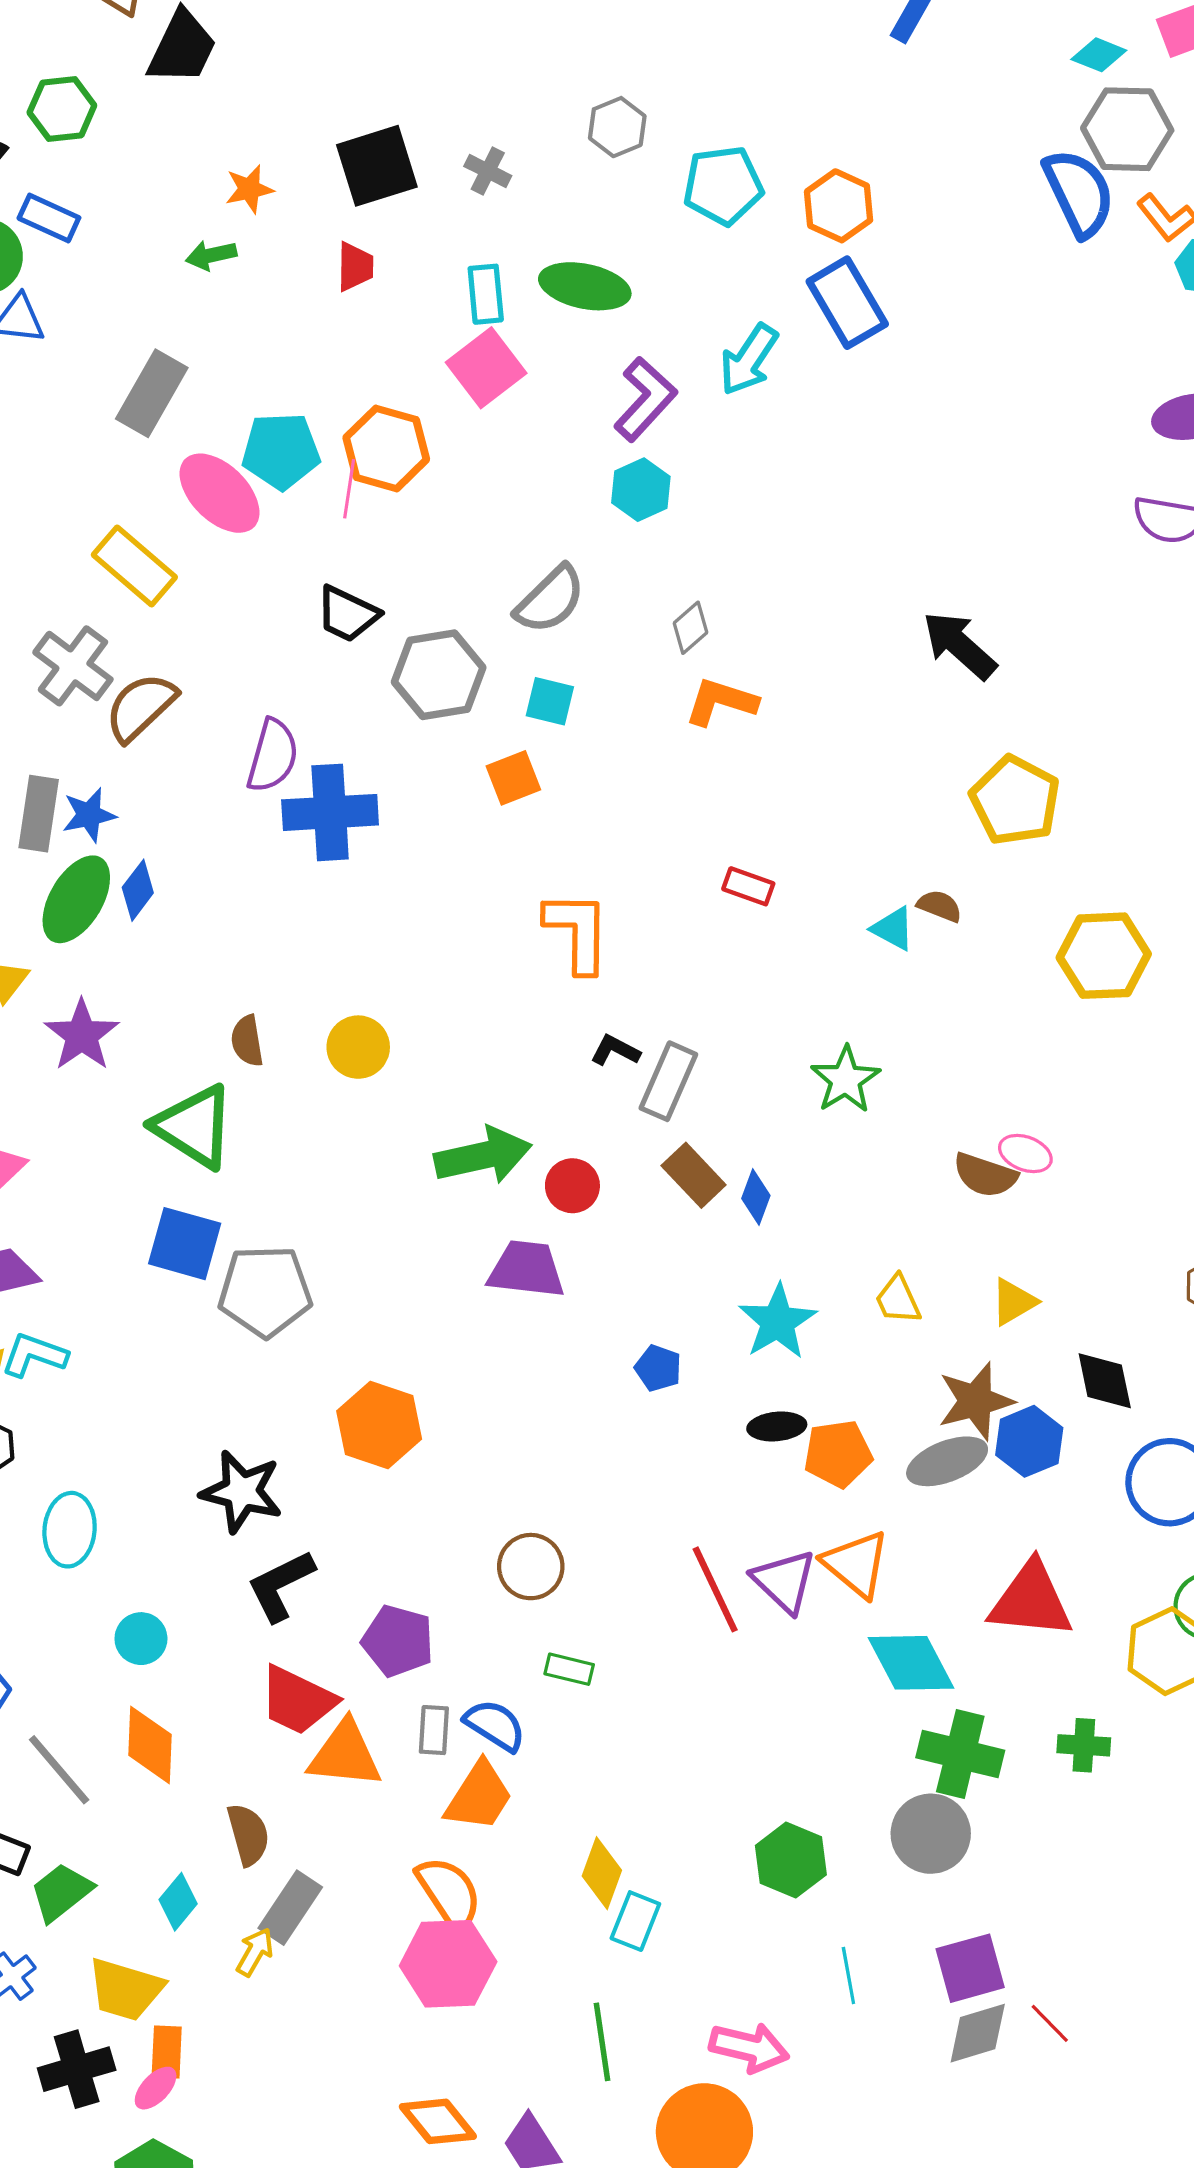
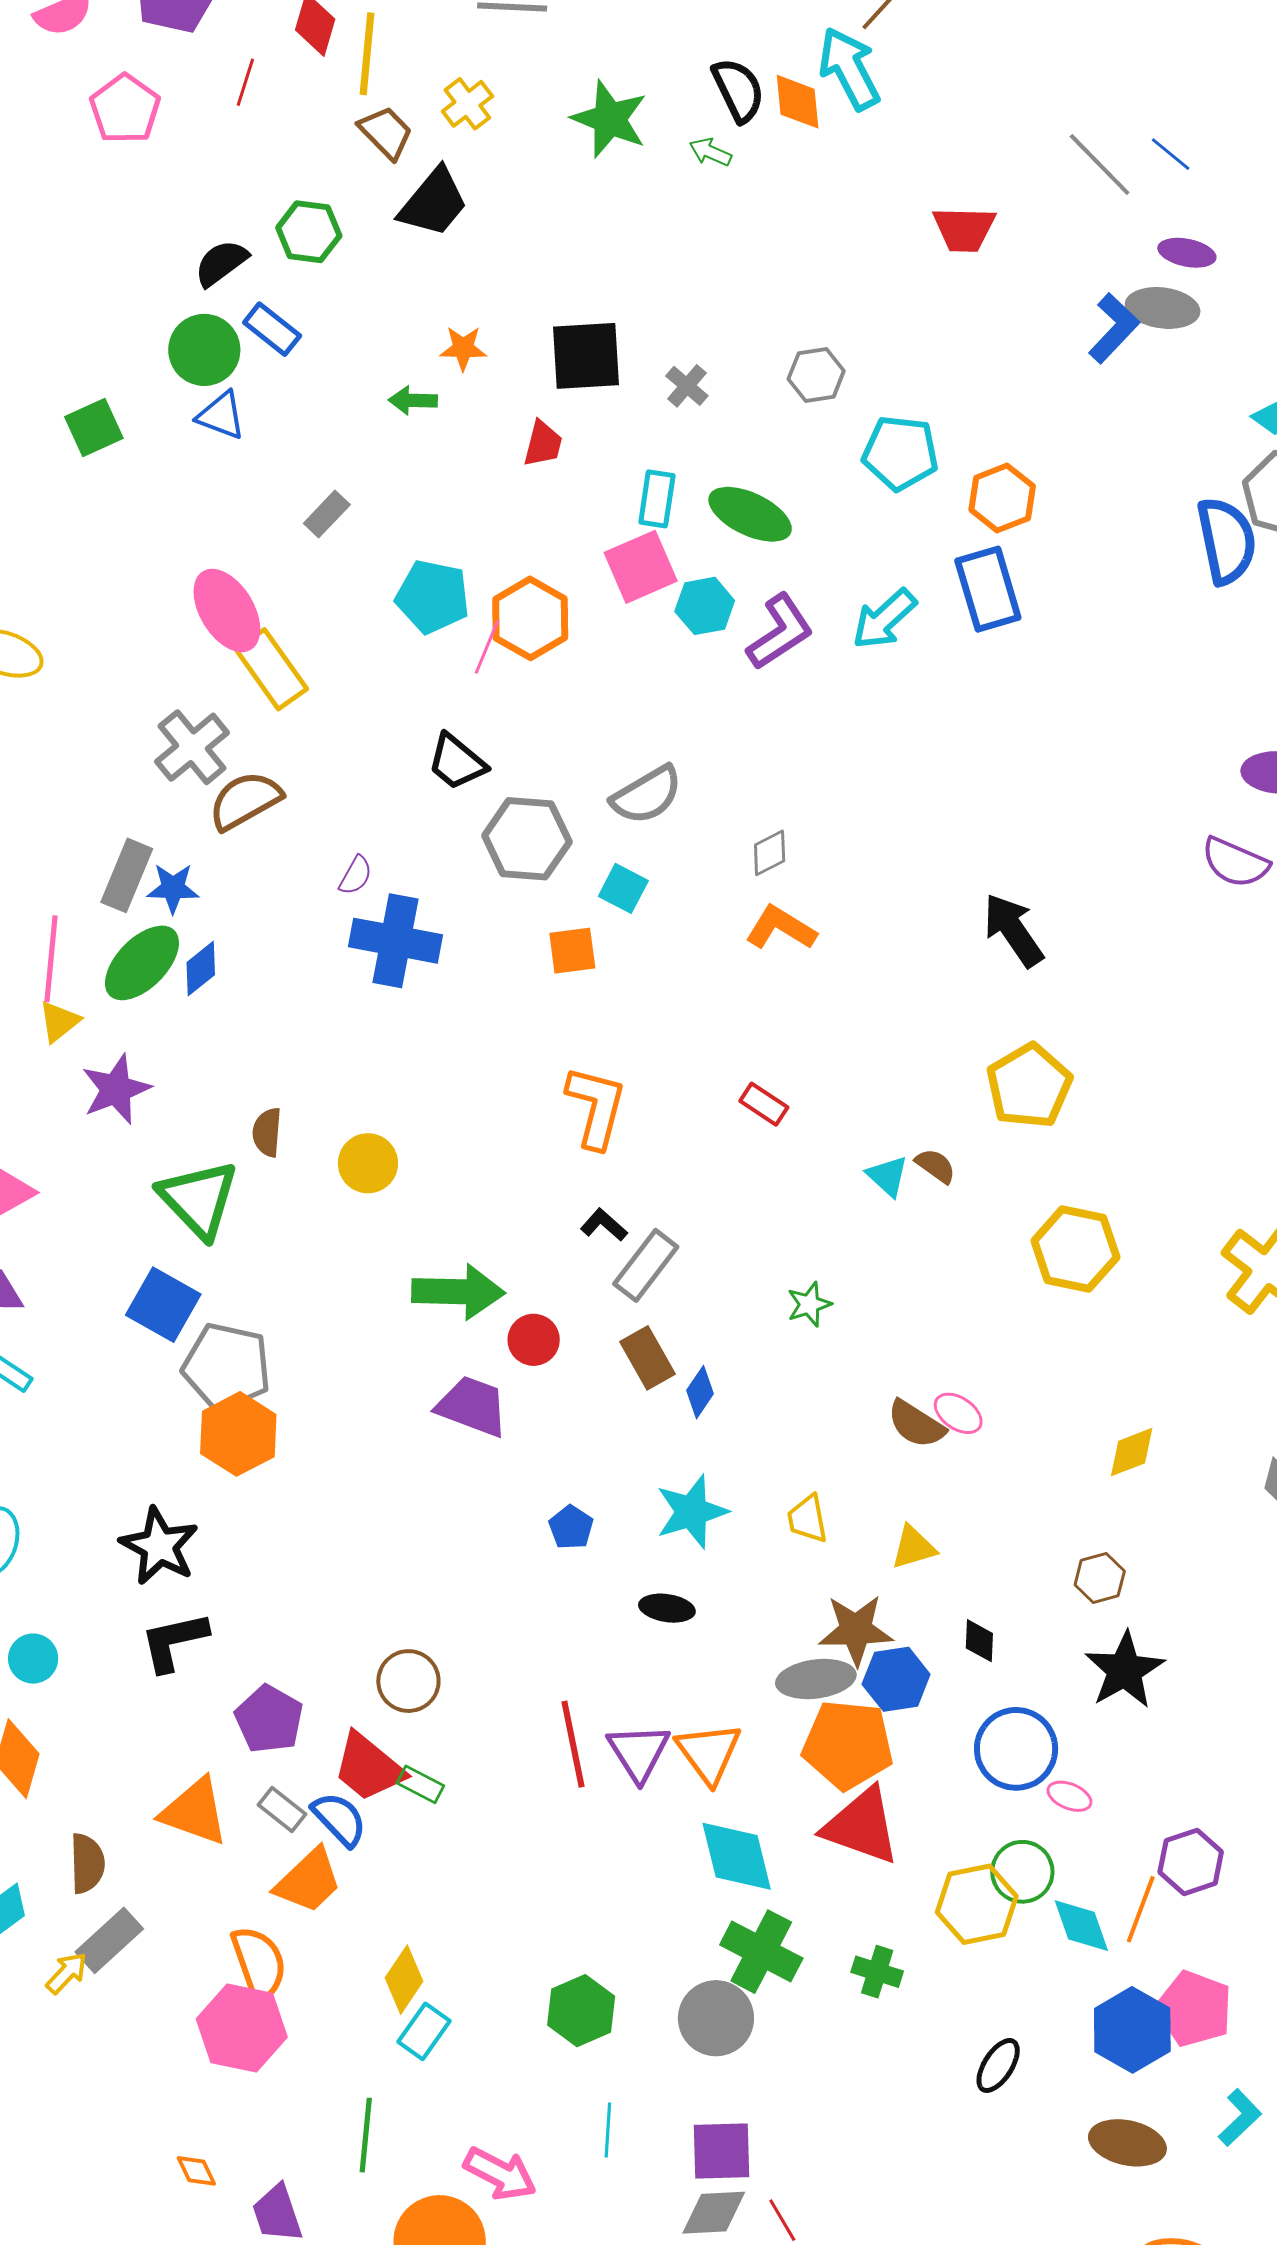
gray rectangle: (152, 393) -> (327, 514), size x0.6
cyan hexagon: (641, 490) -> (705, 606), moved
pink ellipse: (220, 493) -> (227, 610), moved
purple semicircle: (273, 756) -> (356, 875), size x0.6
green star: (845, 1080) -> (809, 1304), size x0.7
black diamond: (1105, 1381) -> (979, 1641), size x0.7
orange hexagon: (379, 1425) -> (238, 1434), moved
orange pentagon: (838, 1454) -> (848, 1745), moved, size x1.4
red trapezoid: (298, 1700) -> (369, 1767), moved
gray rectangle: (434, 1730) -> (282, 1810), turned -69
orange diamond: (438, 2121) -> (196, 2171), size x0.6

